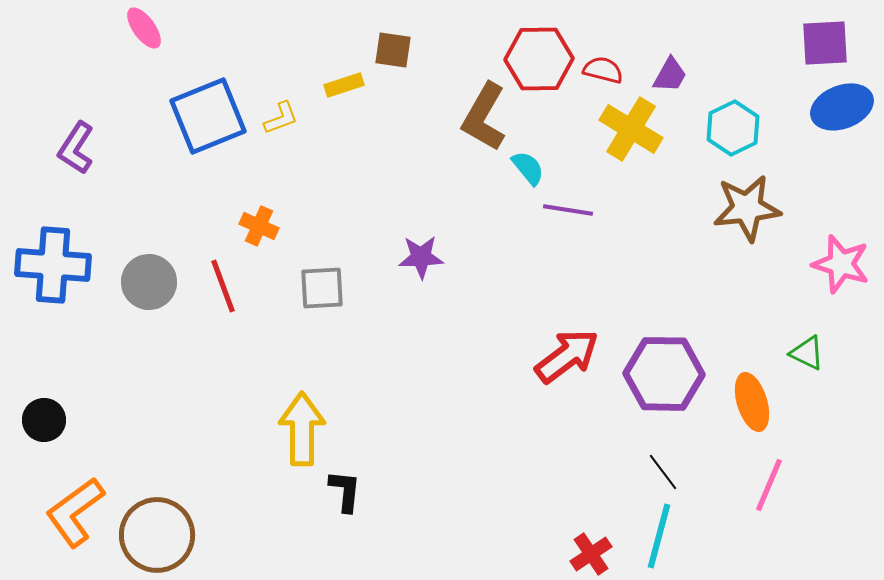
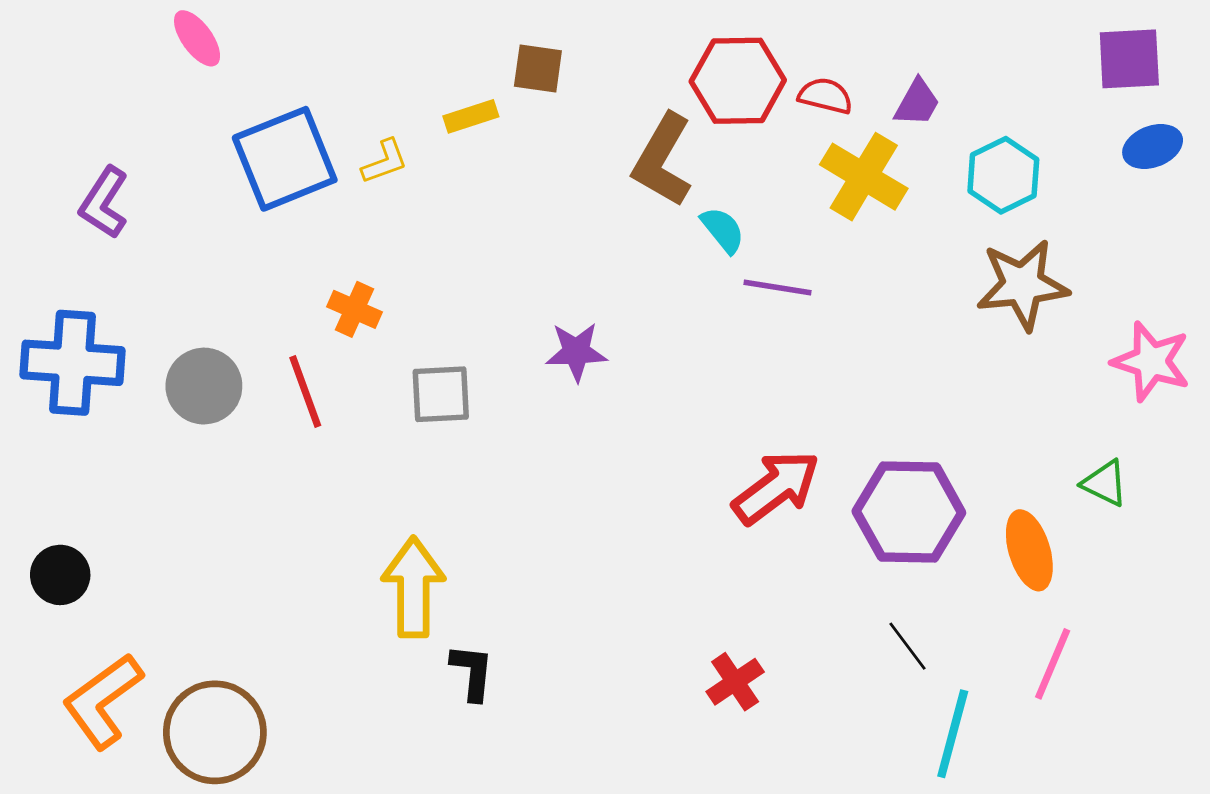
blue ellipse: (842, 107) -> (1153, 146), size x0.7
cyan line: (659, 536) -> (953, 734), moved
red cross: (591, 554) -> (735, 682), moved

